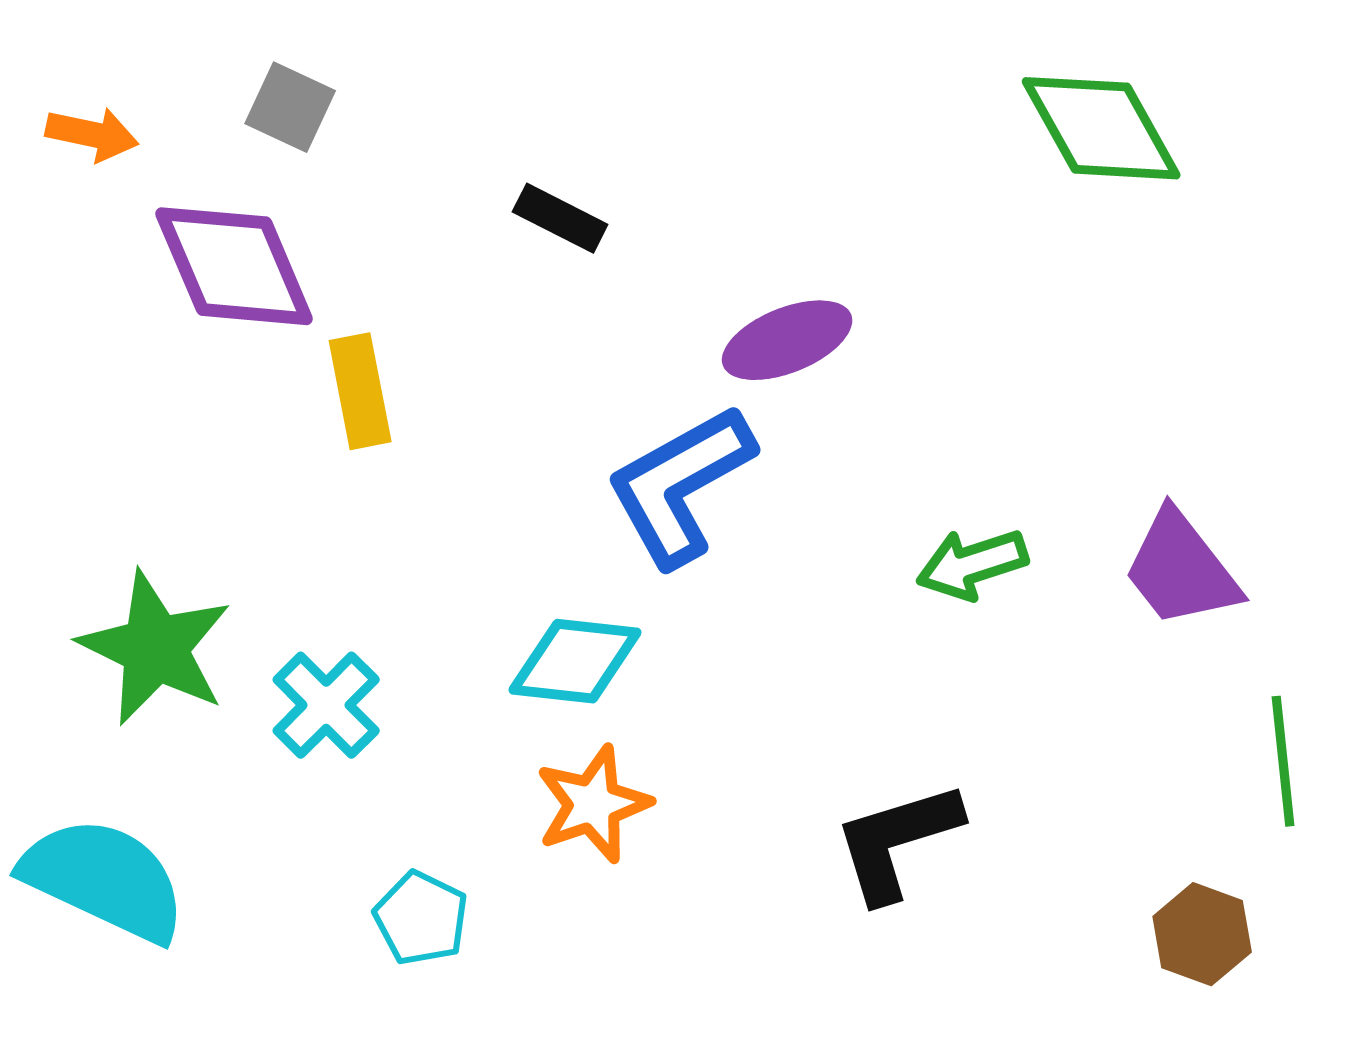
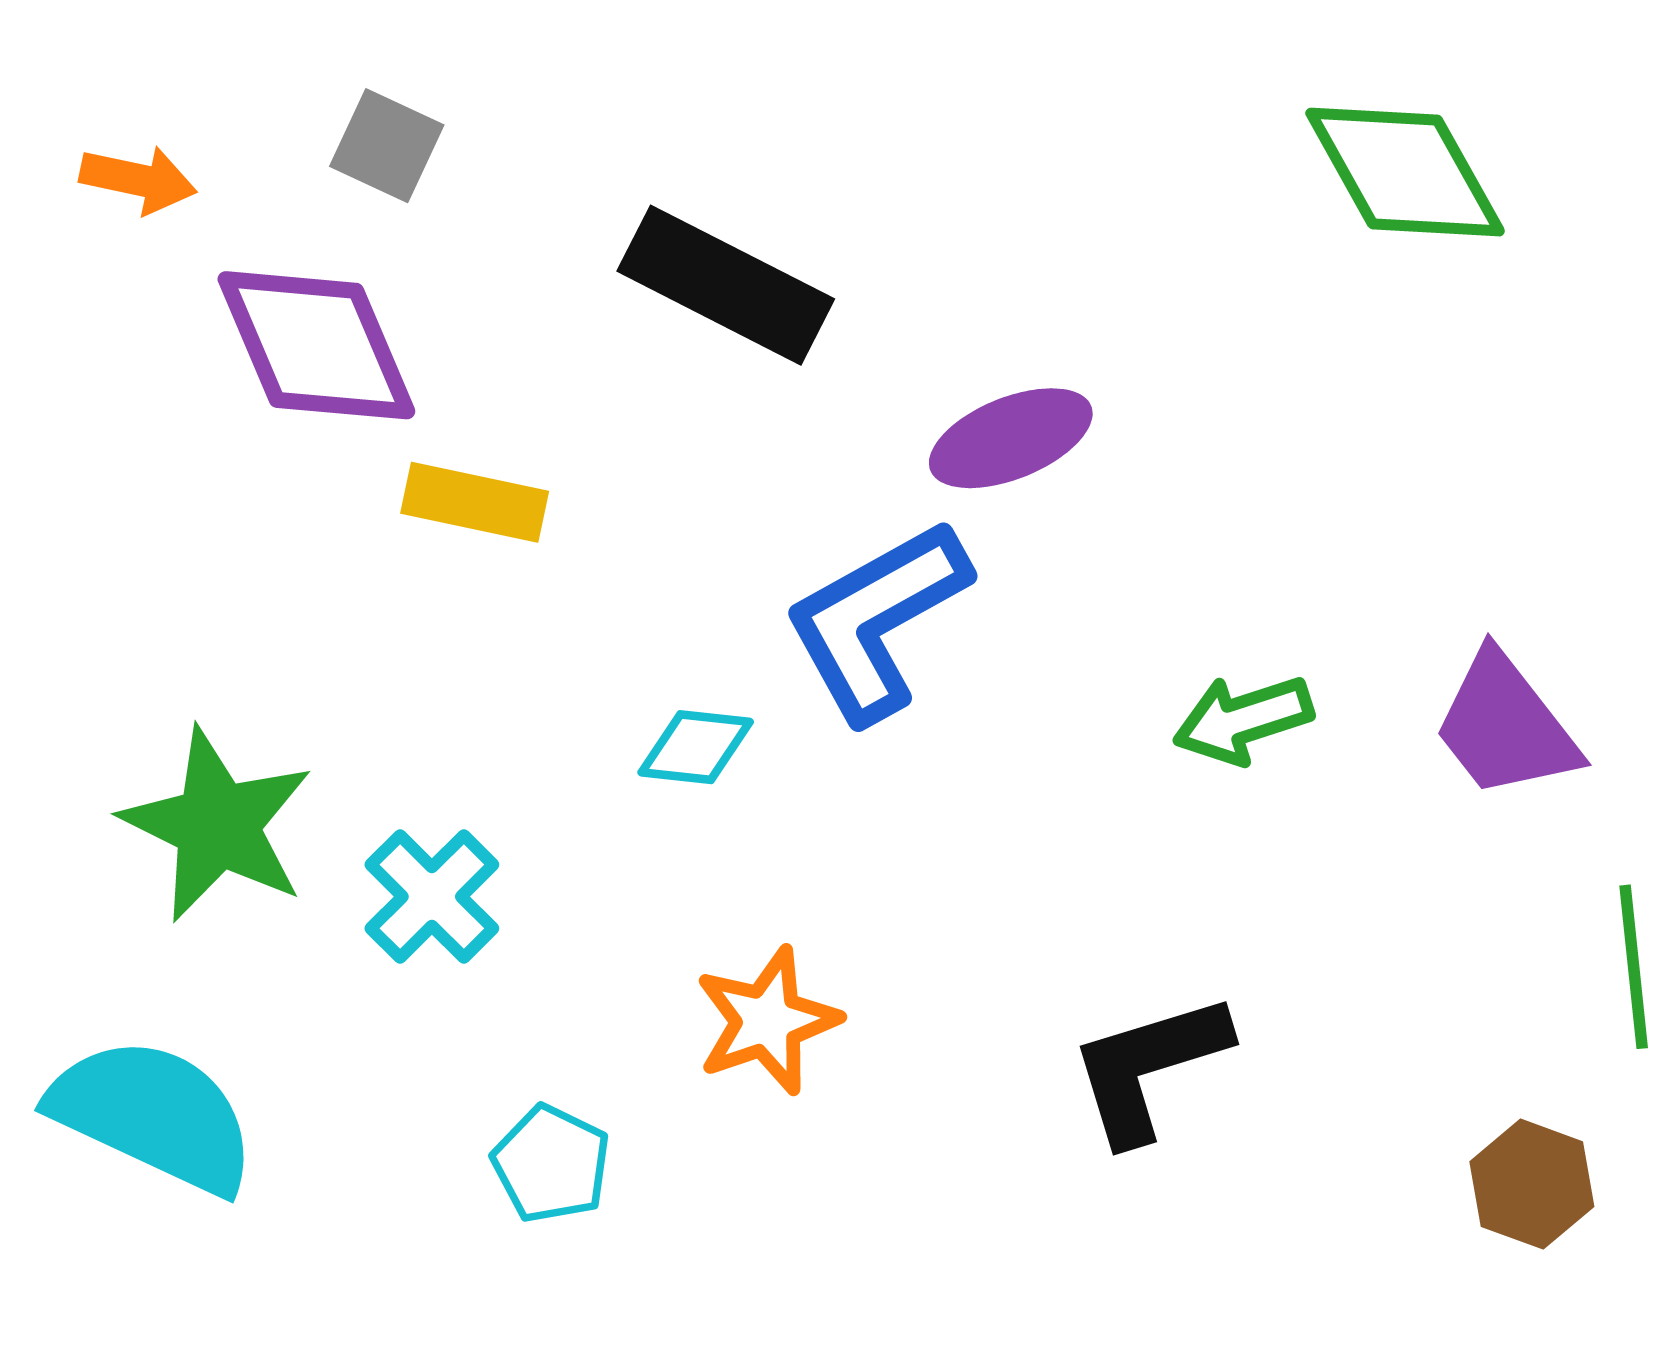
black rectangle: (560, 218) -> (726, 285), size x1.8
yellow rectangle: (360, 391) -> (475, 502), turned -67
cyan diamond: (575, 661) -> (696, 747), moved, size x0.7

